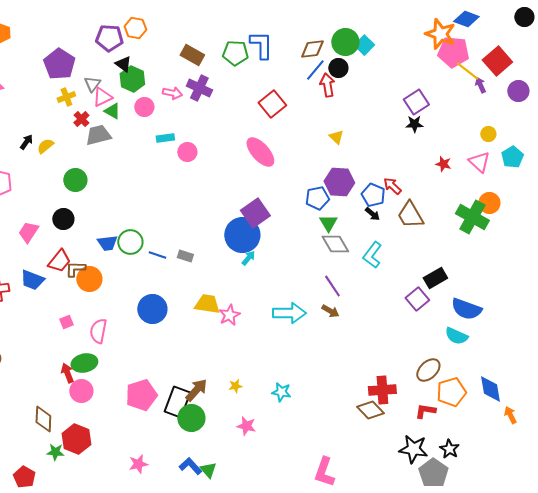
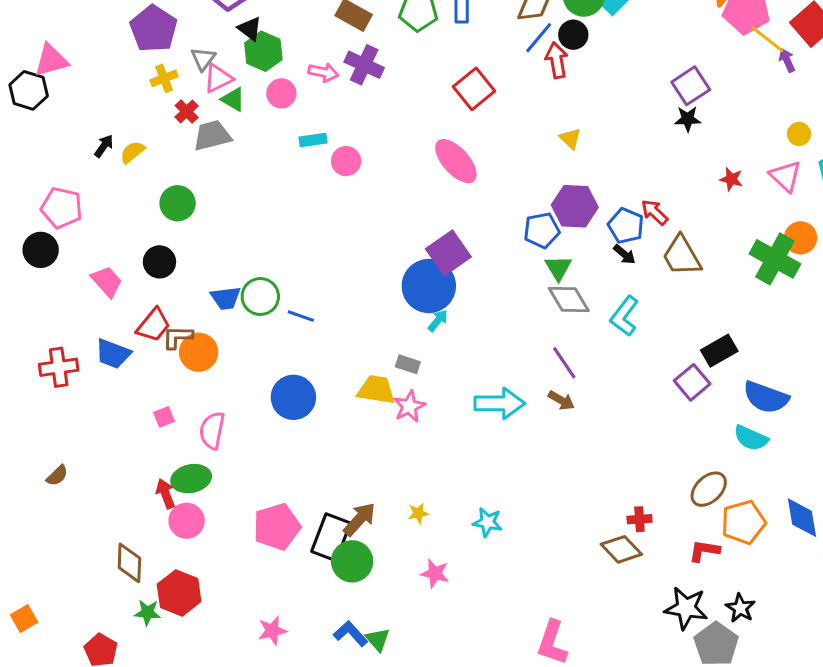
pink trapezoid: (28, 232) -> (107, 281), turned 105
gray rectangle: (185, 256) -> (408, 364), moved
red cross: (382, 390) -> (639, 519), size x0.6

